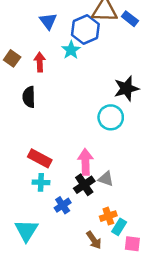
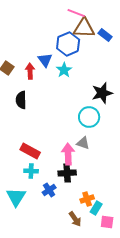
blue triangle: (48, 21) -> (45, 60), moved
cyan star: (71, 50) -> (64, 70), moved
gray triangle: (106, 179) -> (83, 143), moved
black cross: (84, 185) -> (67, 173), turned 30
cyan triangle: (26, 230) -> (16, 197), moved

